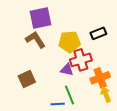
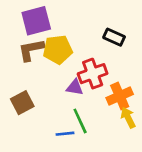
black rectangle: (98, 33) -> (114, 37), turned 49
brown L-shape: (35, 40) -> (31, 50), turned -65
yellow pentagon: (69, 42) -> (58, 50), moved

